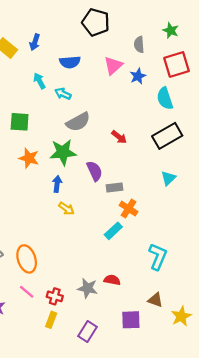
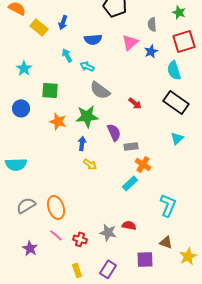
gray semicircle: (78, 122) -> (100, 90), turned 65
black rectangle: (167, 136) -> (176, 102), turned 65
yellow rectangle: (51, 320) -> (77, 270), moved, turned -40

